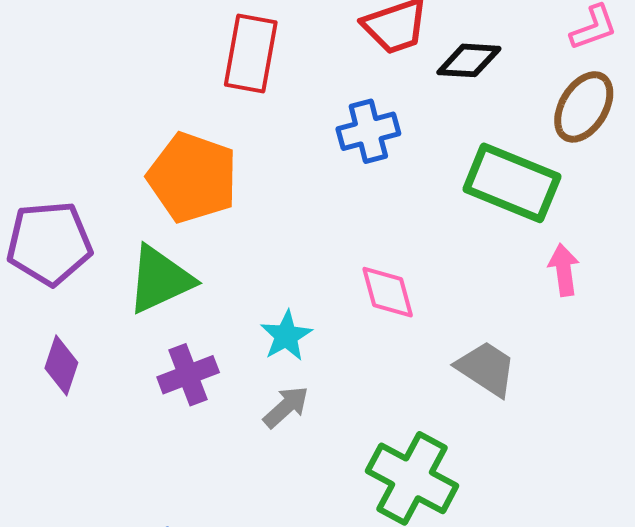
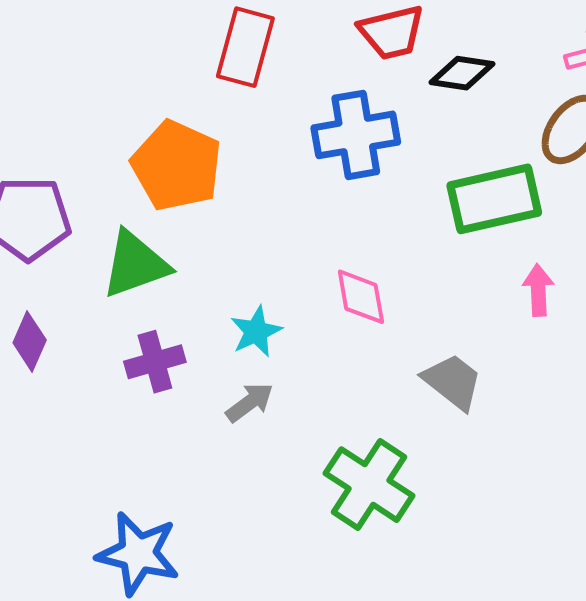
blue cross: (368, 131) -> (356, 135), size x1.4
green rectangle: (512, 183) -> (494, 199), turned -40

